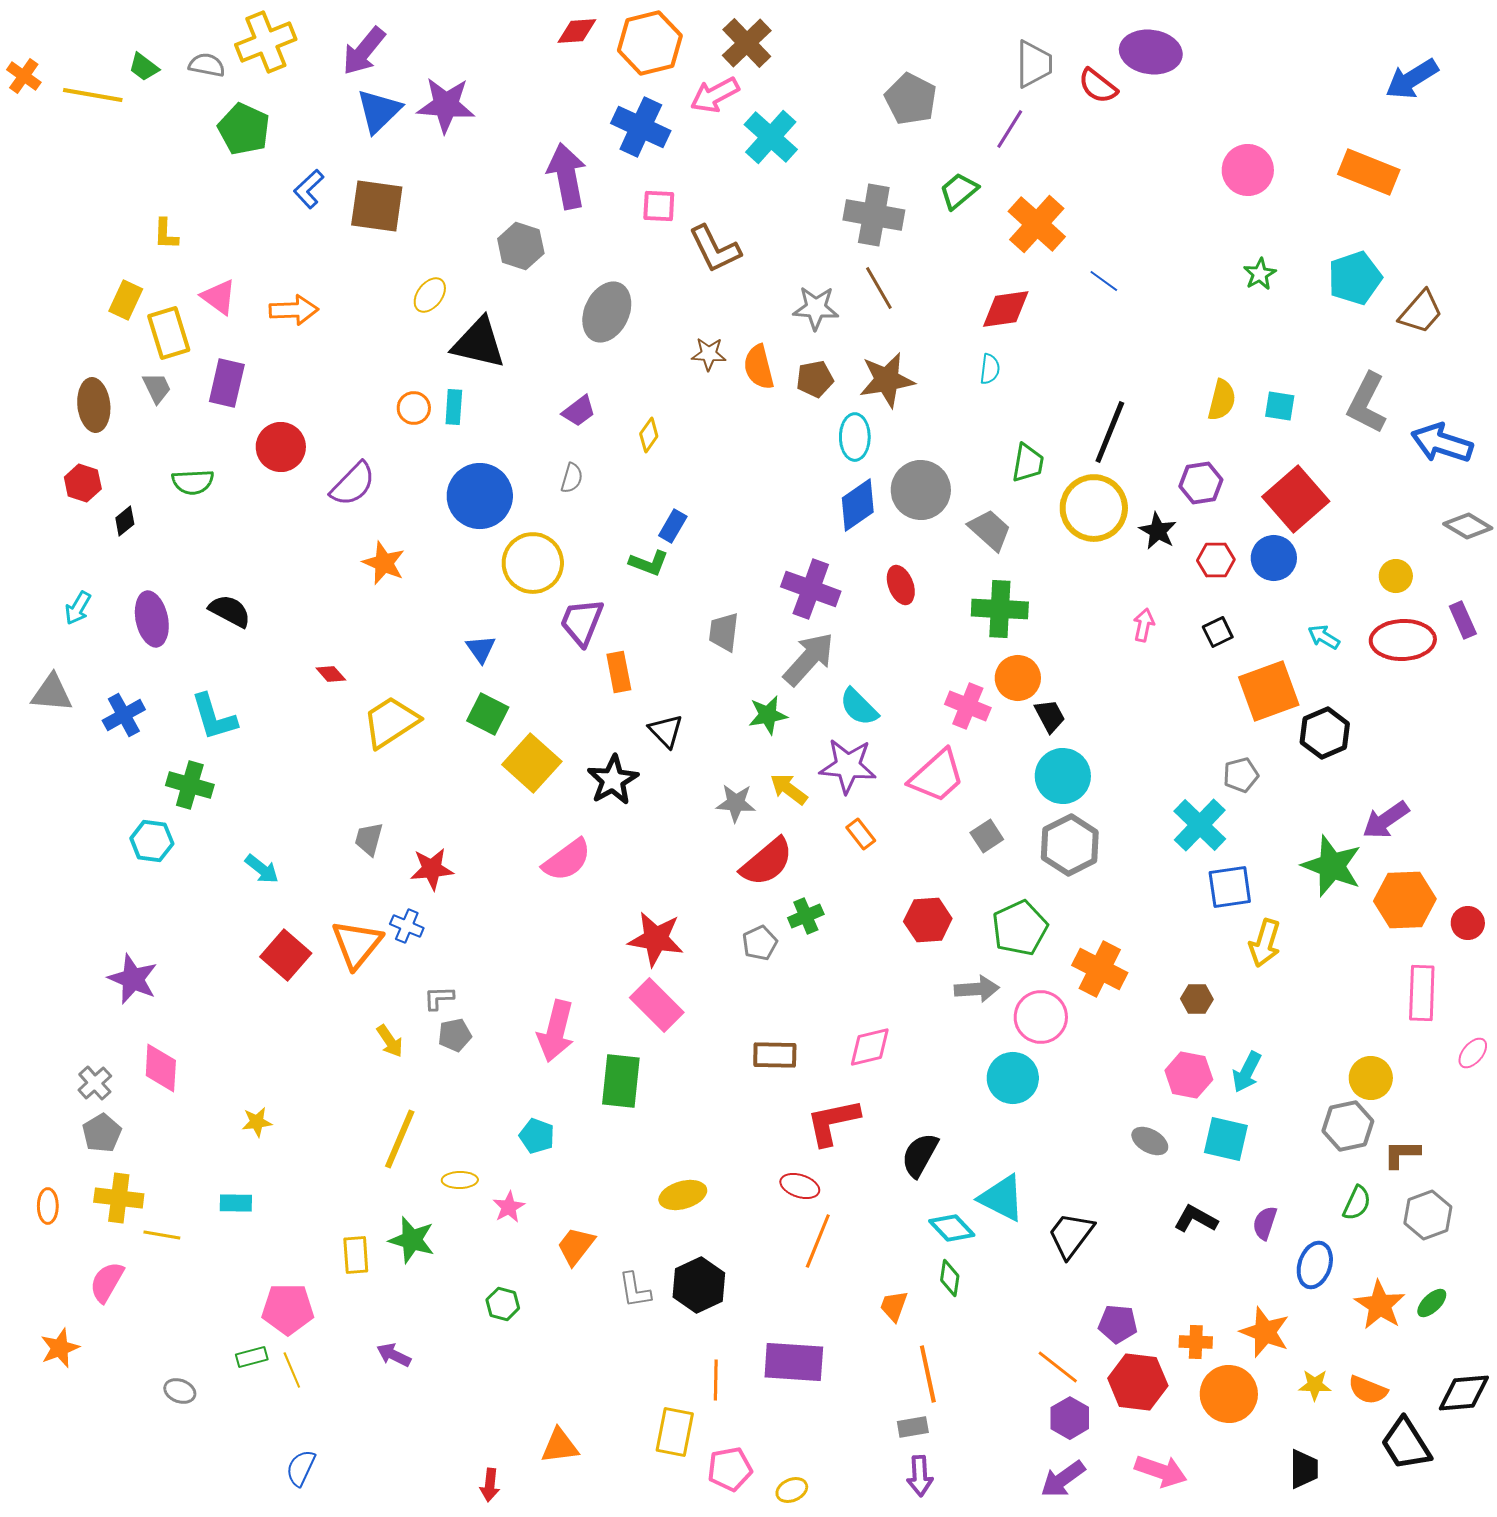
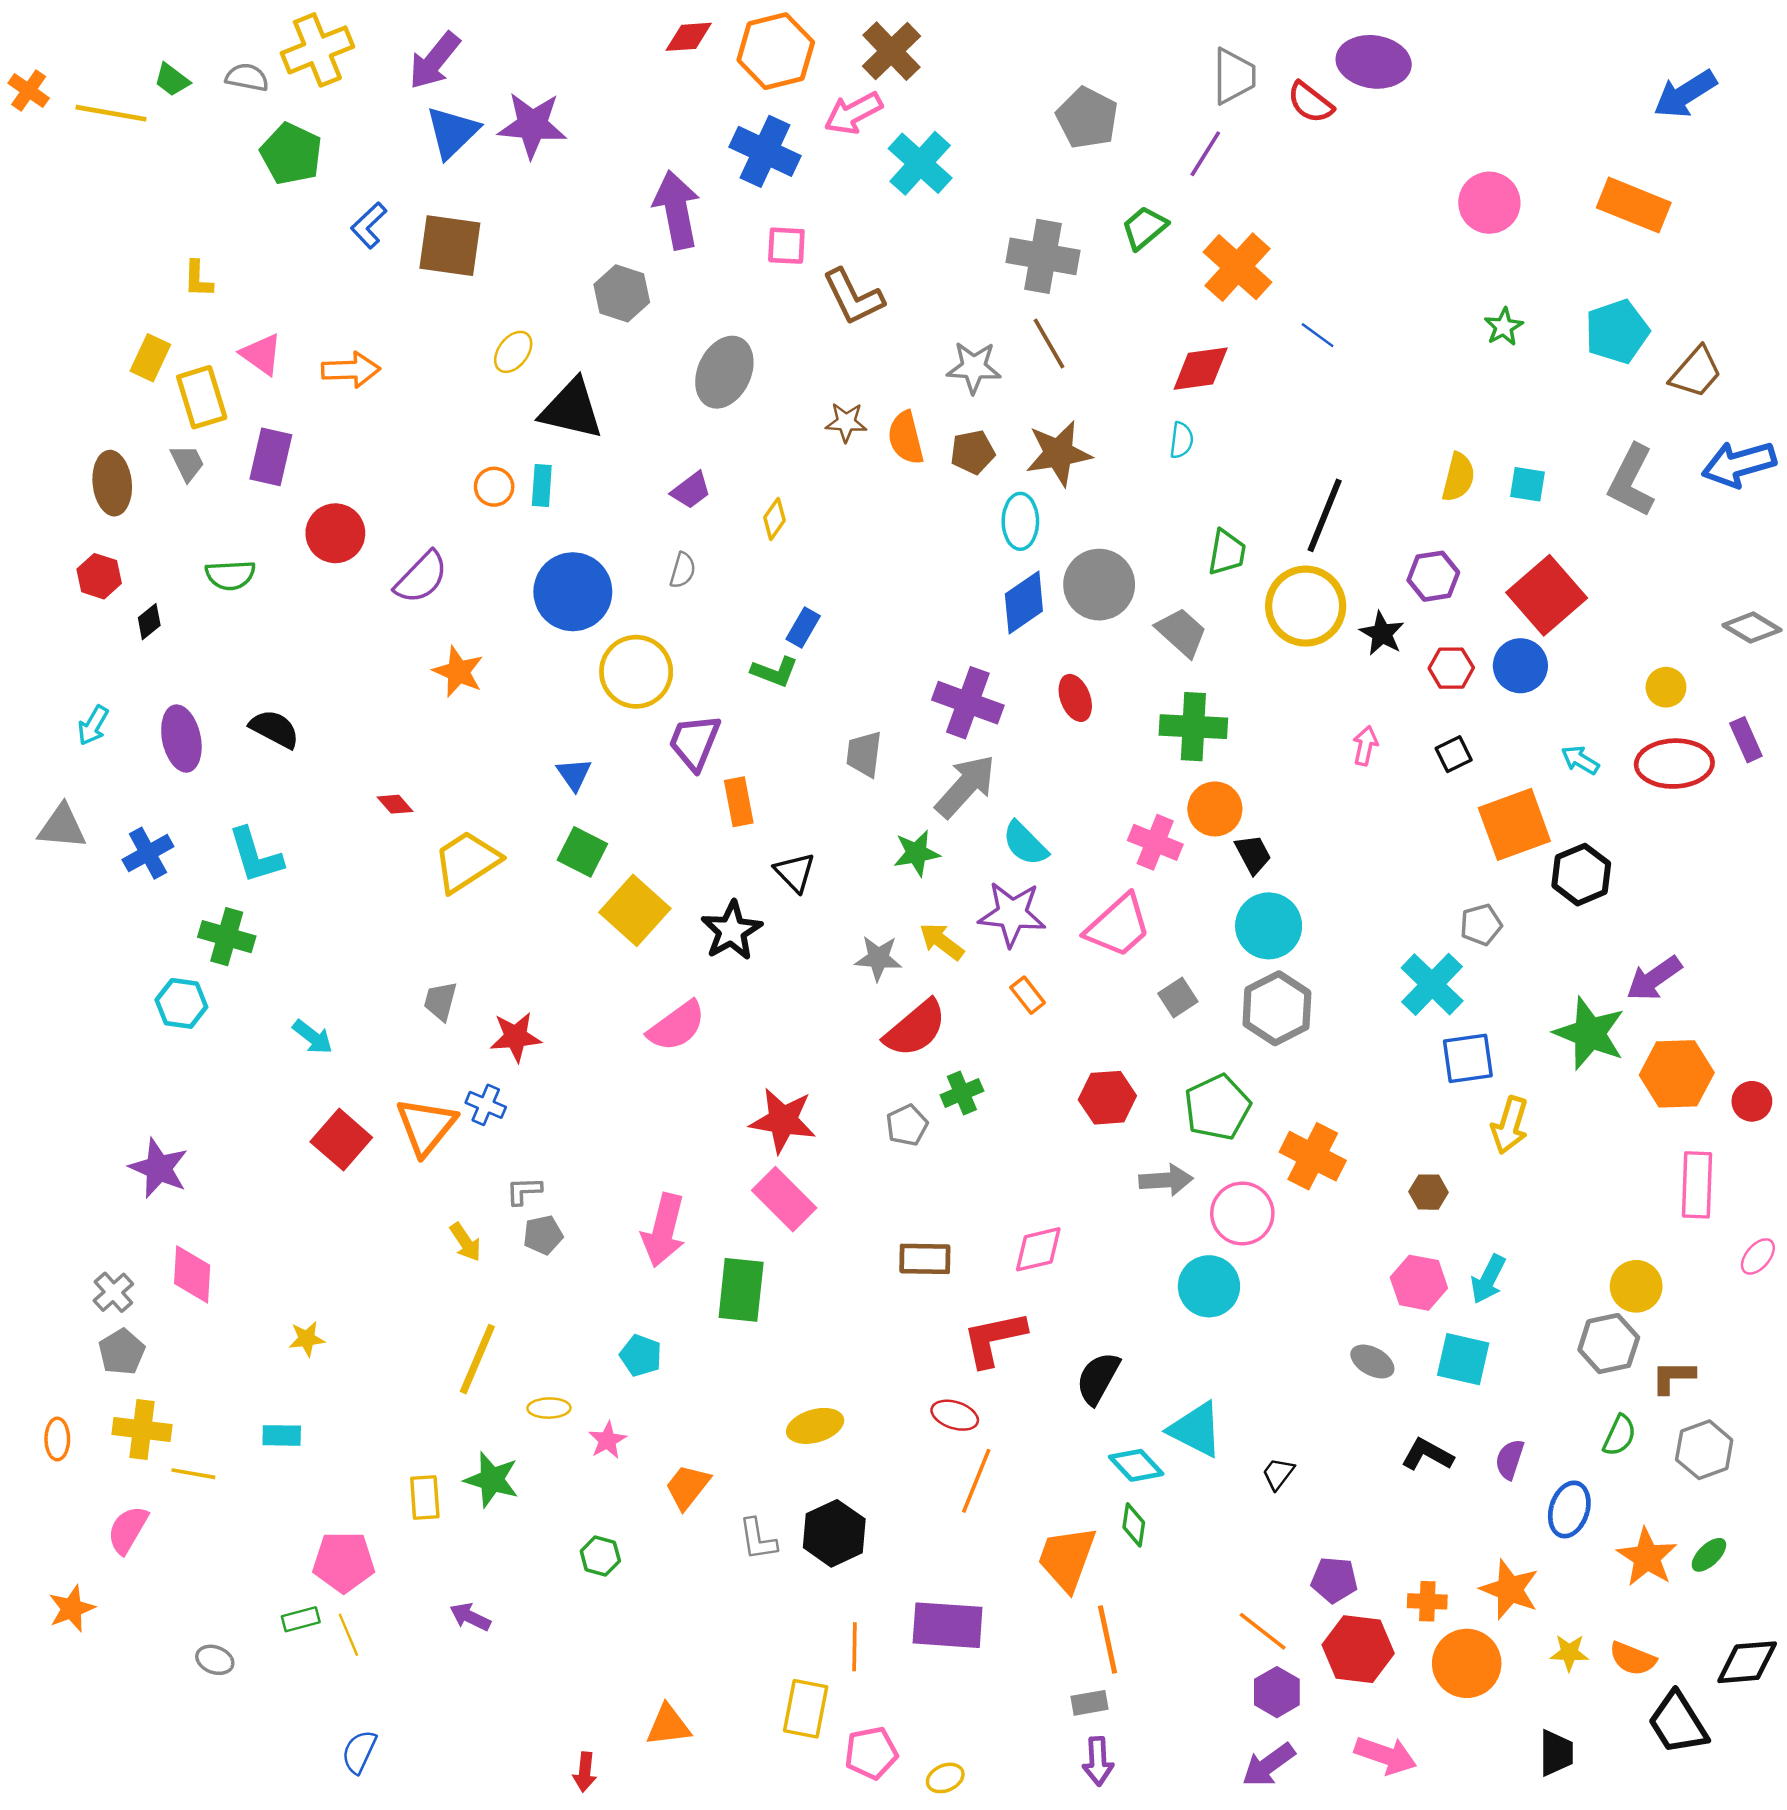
blue arrow: (1442, 443) -> (1739, 464), moved, turned -34
black trapezoid: (1071, 1235) -> (1278, 1474), size x0.6
orange trapezoid: (894, 1306) -> (1067, 1558), size x1.8

